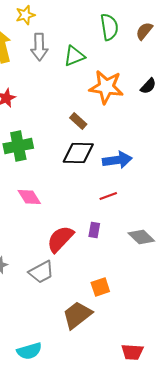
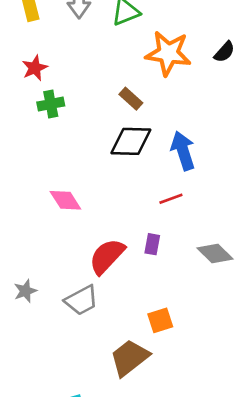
green cross: (18, 146) -> (51, 104), moved, size x0.7
blue arrow: (117, 160) -> (183, 151), turned -100

